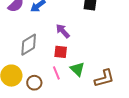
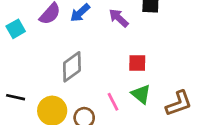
purple arrow: (63, 31) -> (119, 18), moved
red square: (61, 52) -> (137, 63), moved

